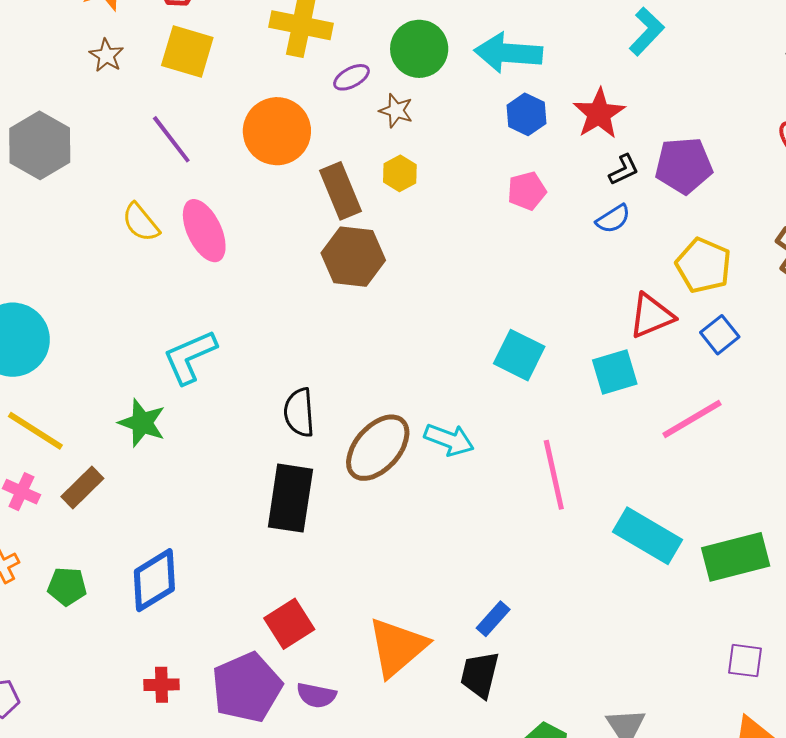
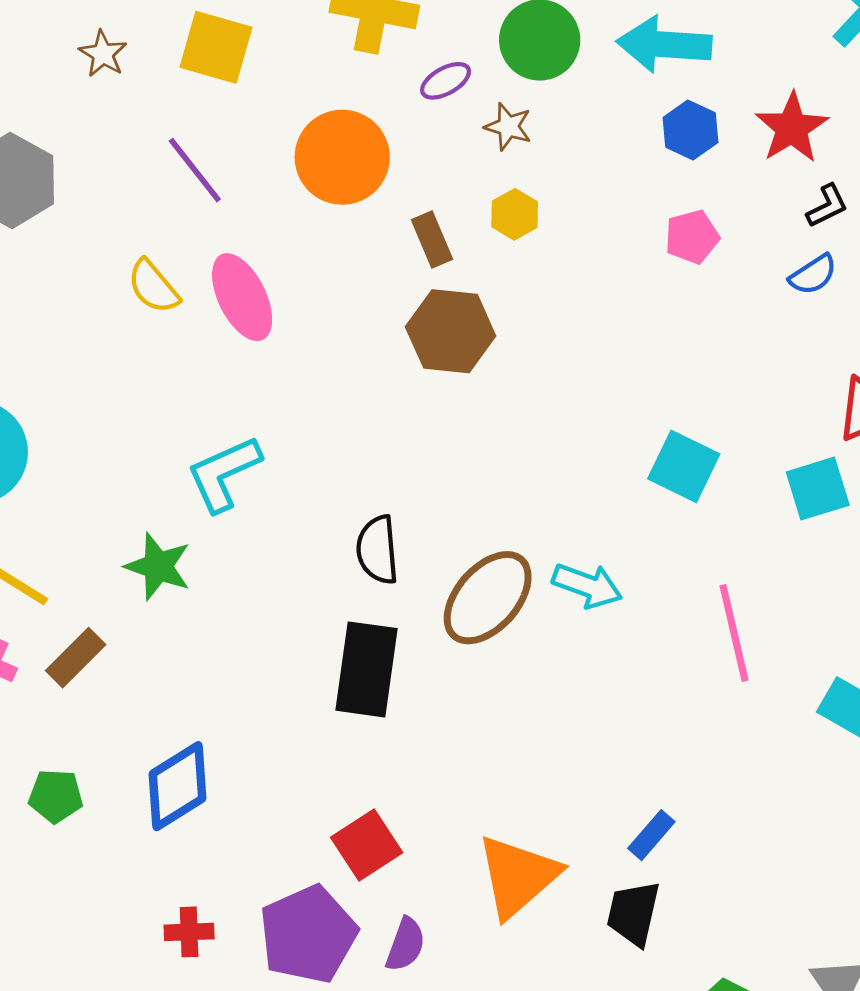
brown rectangle: (341, 191) -> (432, 239), size x0.7
purple semicircle: (316, 695) -> (405, 944), turned -81

